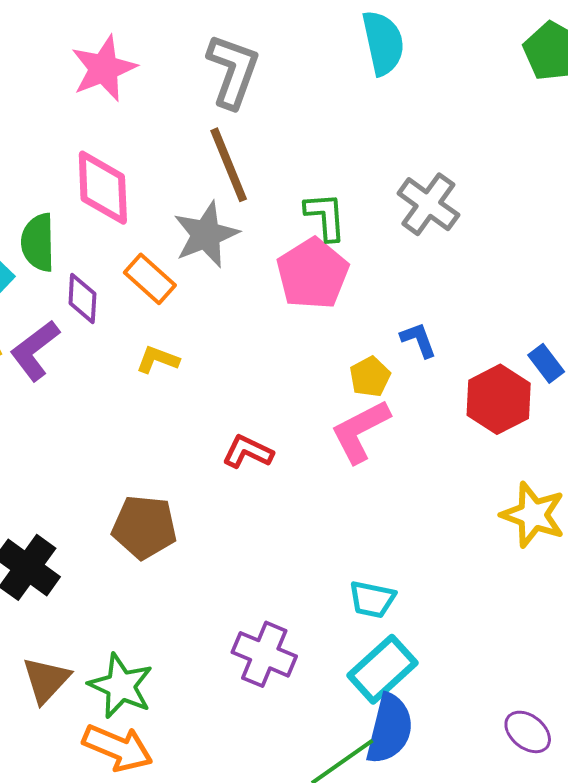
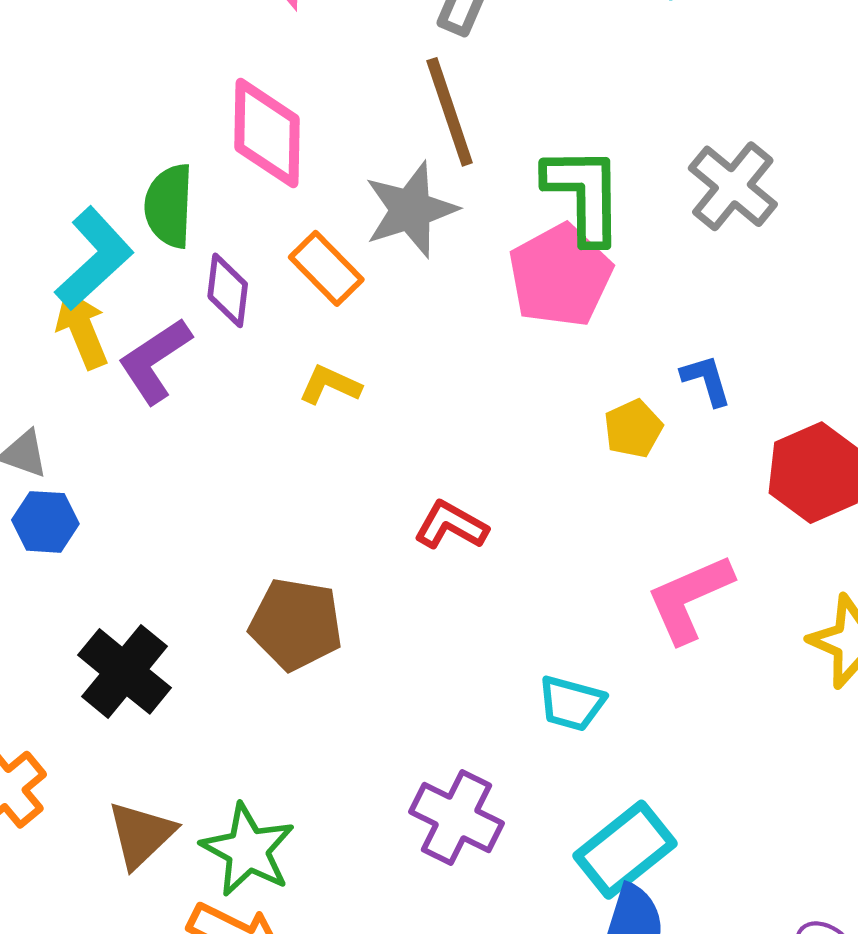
green L-shape: (325, 216) -> (584, 194), size x1.4
pink L-shape: (360, 431) -> (689, 598), moved
cyan trapezoid: (372, 599) -> (571, 703), moved

